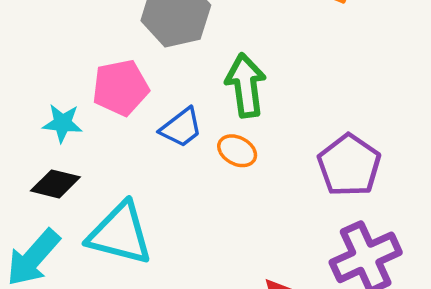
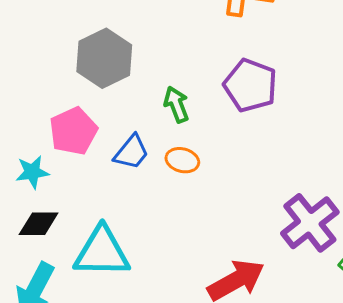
green arrow: (246, 85) -> (176, 104), size x0.7
purple pentagon: (349, 165) -> (250, 85), moved

